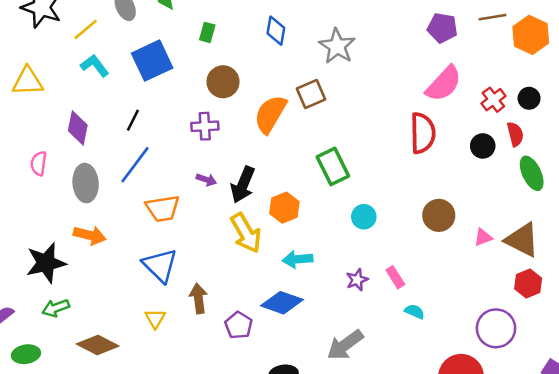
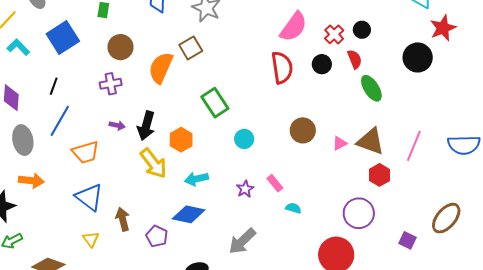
black circle: (483, 146) -> (322, 64), moved

